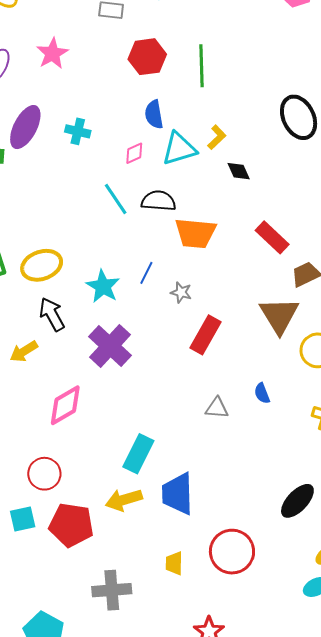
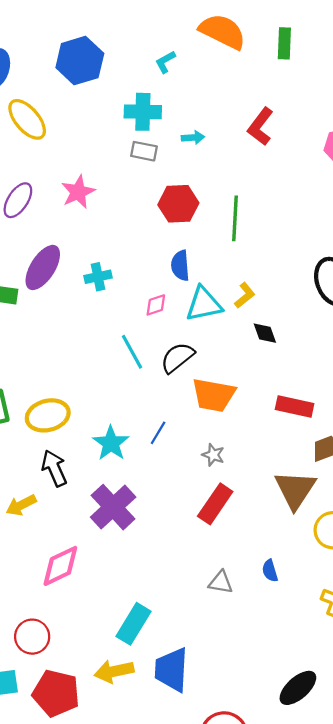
cyan cross: (78, 131) -> (98, 277), turned -30
black semicircle: (158, 201) -> (177, 358), turned -48
red rectangle: (272, 237) -> (295, 406), turned -36
gray star: (181, 292) -> (213, 455), moved

